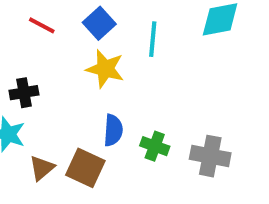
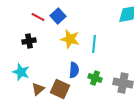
blue square: (99, 23) -> (58, 16), moved
cyan line: (153, 39) -> (94, 44), moved
black cross: (24, 93) -> (29, 41), moved

